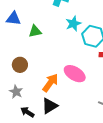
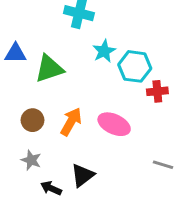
green triangle: (35, 31) -> (49, 69), size x1.5
orange arrow: (50, 83) -> (71, 122), moved

